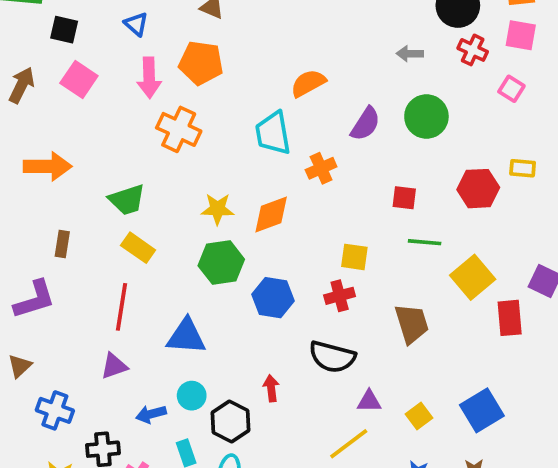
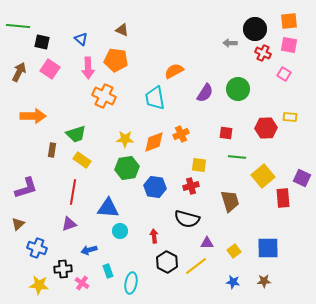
gray arrow: (410, 54) -> (230, 43), moved
orange cross: (321, 168) -> (181, 134), moved
brown rectangle: (62, 244) -> (52, 150), moved
cyan circle: (192, 396) -> (120, 231), moved
blue square: (482, 410) -> (268, 248), turned 30
black hexagon: (230, 421) -> (167, 262), moved

